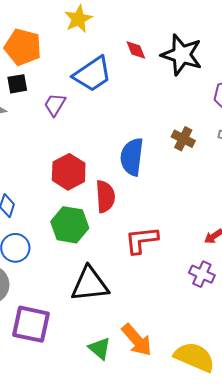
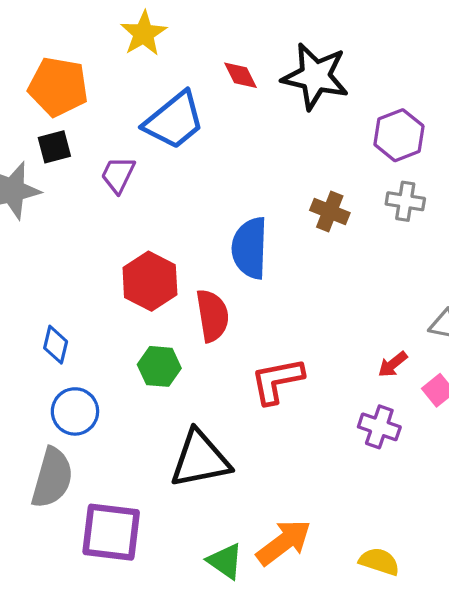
green hexagon: (70, 225) -> (159, 366), size x0.7
orange arrow: (137, 340) -> (284, 542), turned -81
yellow semicircle: (194, 357) -> (379, 561), size x0.6

